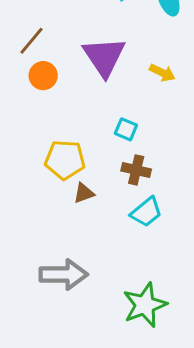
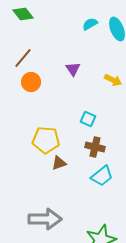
purple triangle: (104, 57) -> (73, 69), size x0.5

